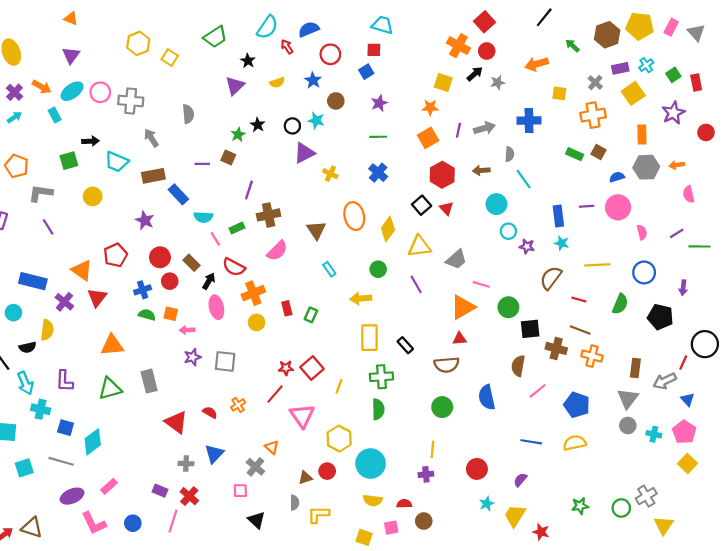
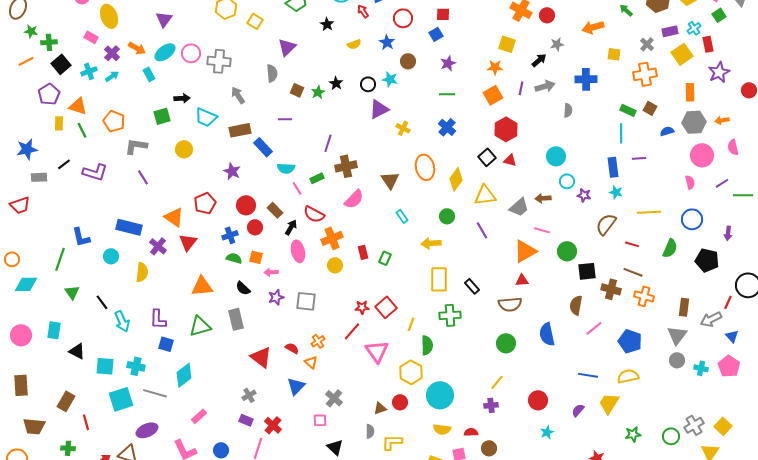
black arrow: (475, 74) -> (539, 60), moved
green square: (673, 75) -> (719, 15), moved
red rectangle: (696, 82) -> (708, 44), moved
purple triangle: (235, 86) -> (287, 47), moved
brown square: (228, 157) -> (297, 90), moved
brown arrow: (481, 170) -> (543, 198), moved
cyan line: (524, 179) -> (621, 133), moved, turned 36
pink circle: (618, 207) -> (702, 155), moved
red triangle: (447, 208) -> (510, 160), turned -32
black semicircle: (28, 347) -> (243, 288), moved, turned 56
cyan cross: (41, 409) -> (136, 366), moved
green semicircle: (378, 409) -> (427, 345), moved
blue square: (66, 428) -> (166, 344), moved
orange triangle: (272, 447) -> (311, 362), moved
yellow line: (432, 449) -> (497, 382), turned 35
gray cross: (186, 464) -> (249, 395), moved, turned -32
yellow square: (688, 464) -> (723, 426), moved
cyan square: (24, 468) -> (121, 399), size x1.4
purple ellipse: (72, 496) -> (147, 430), moved
yellow trapezoid: (515, 516) -> (609, 403), moved

